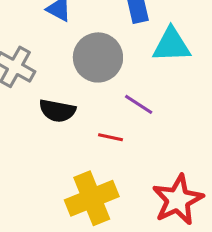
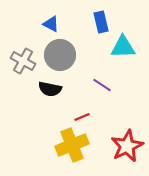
gray circle: (98, 57) -> (60, 55), moved
red line: (110, 137) -> (82, 117), moved, turned -35

